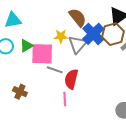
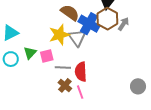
yellow star: (61, 36) -> (59, 35), size x1.5
pink square: (42, 54) -> (47, 56), size x0.6
brown cross: (20, 92) -> (65, 85), moved, turned 32

